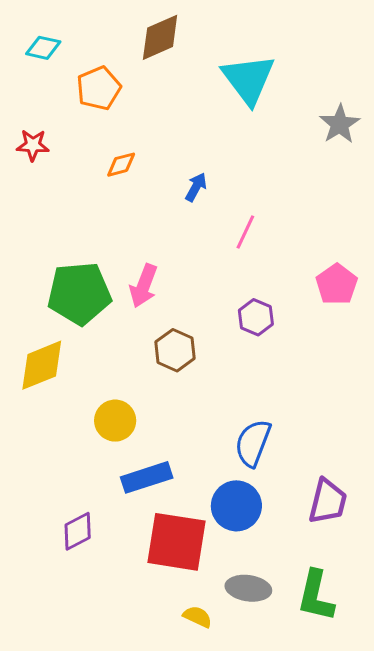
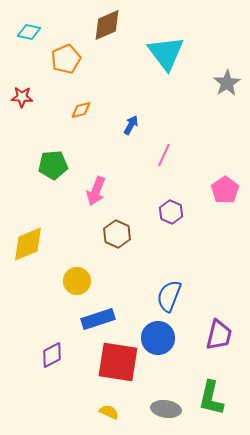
green pentagon: (79, 293) -> (53, 165), moved, size x0.7
gray ellipse: (248, 588) -> (166, 409), moved
yellow semicircle: (197, 617) -> (109, 412), moved

